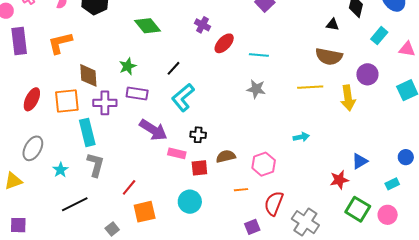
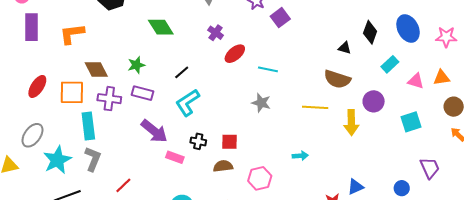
brown diamond: (88, 75) -> (96, 70), turned -30
red square: (199, 168) -> (230, 142), moved
cyan star: (60, 170) -> (57, 160), size x1.8

